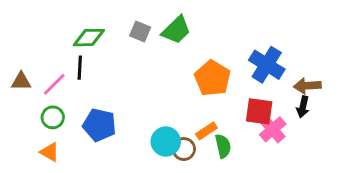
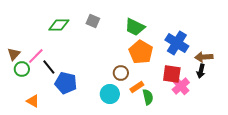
green trapezoid: (176, 30) -> (135, 27), moved, turned 70
black line: (80, 68) -> (49, 67), moved, turned -42
brown triangle: (21, 81) -> (14, 54), turned -48
green circle: (53, 117) -> (22, 69), moved
brown circle: (184, 149) -> (121, 73), moved

